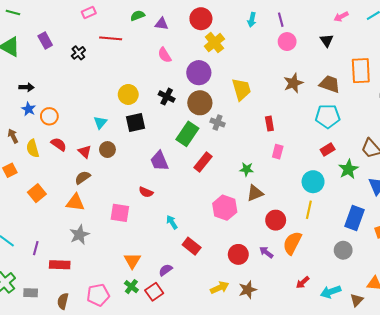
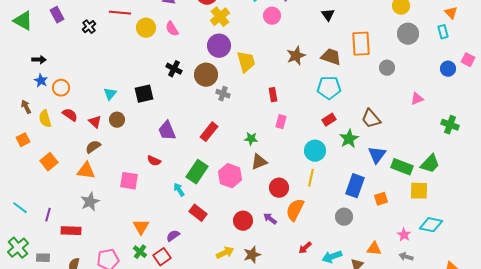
pink circle: (287, 42) -> (272, 16), moved
purple circle: (199, 73) -> (219, 46), moved
yellow circle: (128, 94) -> (146, 28), moved
green rectangle: (187, 134) -> (197, 172), moved

